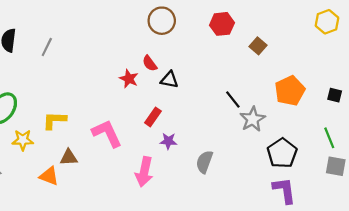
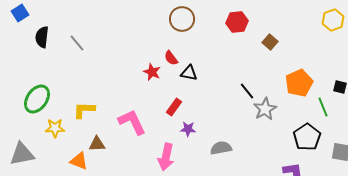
gray line: (47, 47) -> (77, 43), turned -66
green line: (329, 138) -> (323, 107), moved
black pentagon: (282, 153) -> (307, 137), moved
gray semicircle: (204, 162) -> (221, 148), turned 60

